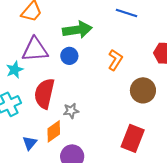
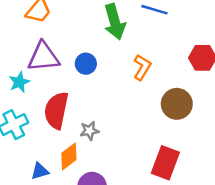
green arrow: (77, 30) -> (115, 22), moved, turned 84
blue triangle: (30, 143) -> (40, 171), turned 35

